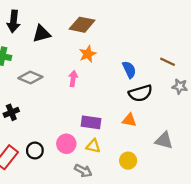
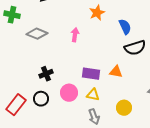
orange star: (88, 54) -> (97, 13), moved
black cross: (11, 112) -> (46, 74), moved
orange triangle: (129, 120) -> (116, 72), moved
gray arrow: (83, 171) -> (94, 117), moved, turned 42

